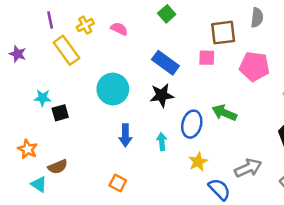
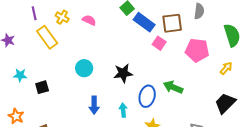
yellow cross: (85, 25) -> (62, 17), turned -32
pink square: (207, 58) -> (159, 43), turned 32
blue rectangle: (165, 63) -> (144, 22), moved
cyan circle: (113, 89) -> (84, 68), size x0.7
cyan star: (43, 98) -> (20, 75), moved

